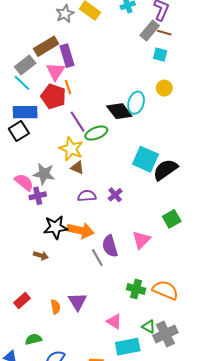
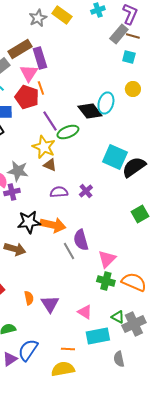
pink triangle: (141, 240) -> (107, 259), moved
brown arrow: (41, 255) -> (15, 249), size x1.5
purple triangle: (77, 302) -> (50, 304), moved

